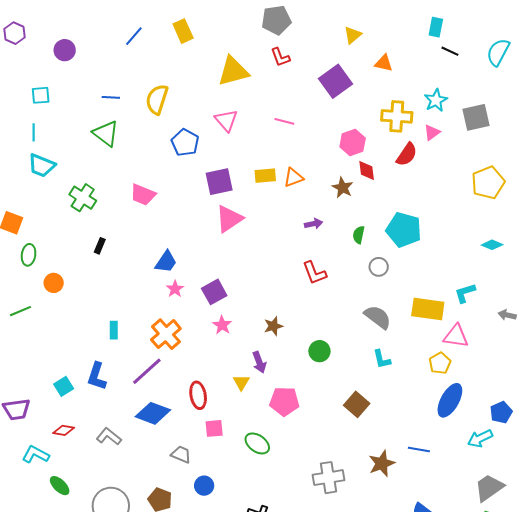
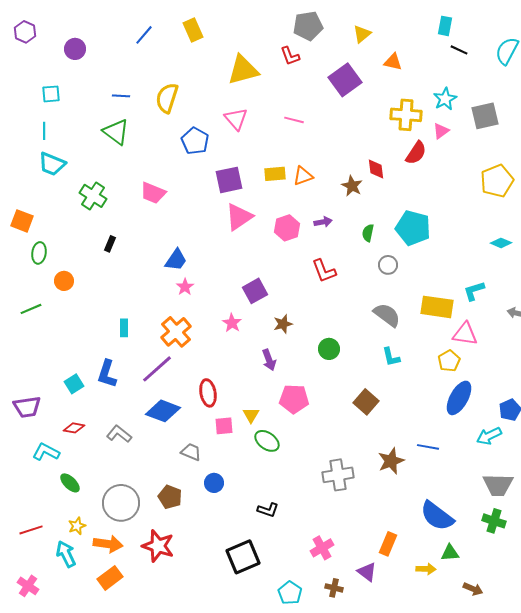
gray pentagon: (276, 20) -> (308, 26), moved
pink hexagon: (353, 142) -> (287, 228), moved
purple square: (214, 292) -> (255, 291), moved
yellow triangle: (241, 382) -> (251, 415), moved
gray trapezoid: (489, 488) -> (498, 485), turned -144

